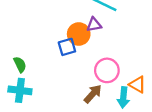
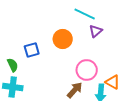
purple triangle: (94, 25) -> (96, 31), moved, turned -32
blue square: (67, 47) -> (32, 50), moved

